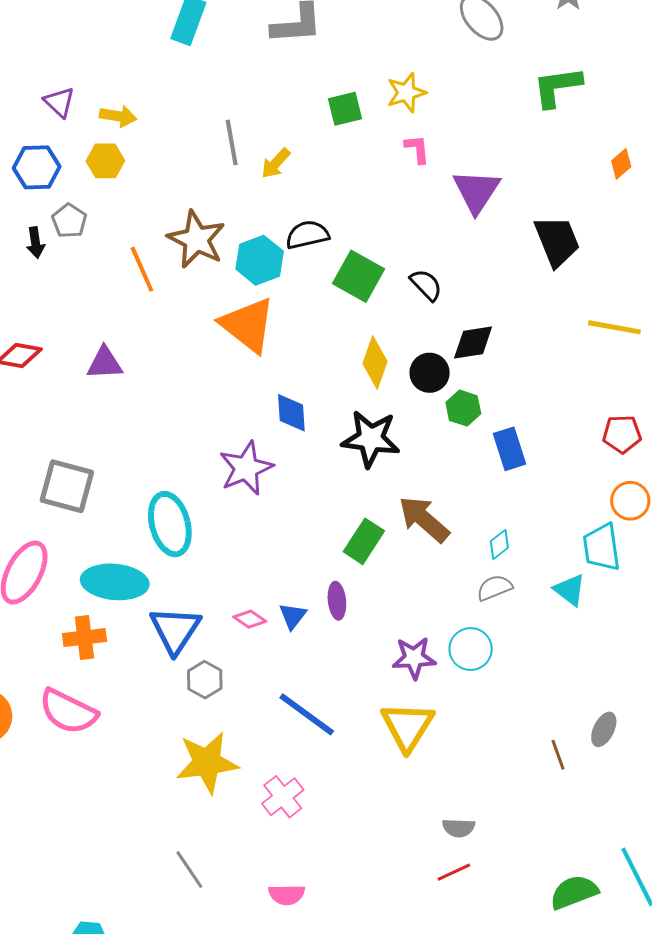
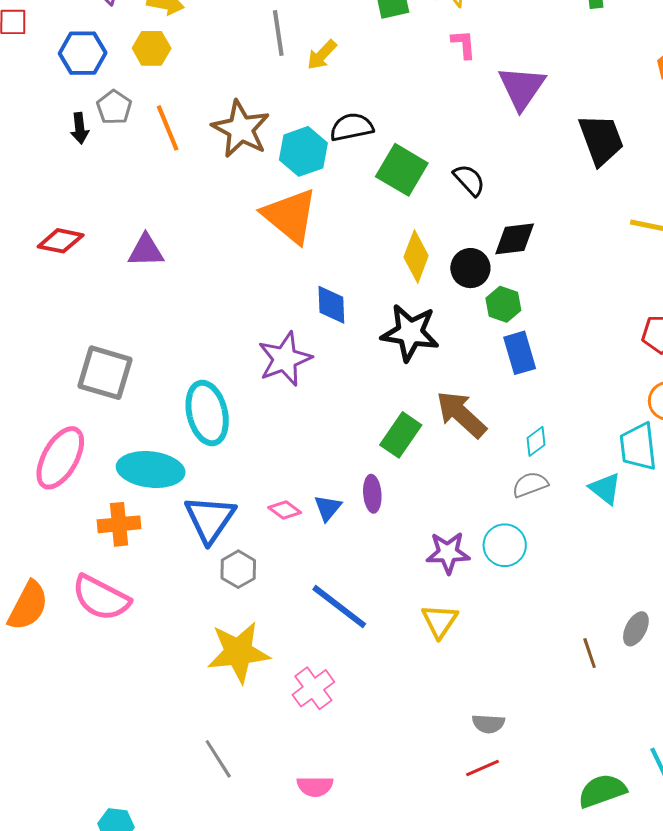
orange line: (142, 269) -> (168, 128), moved
blue rectangle: (509, 449) -> (520, 353), moved
yellow triangle: (407, 726) -> (440, 621), size x0.7

